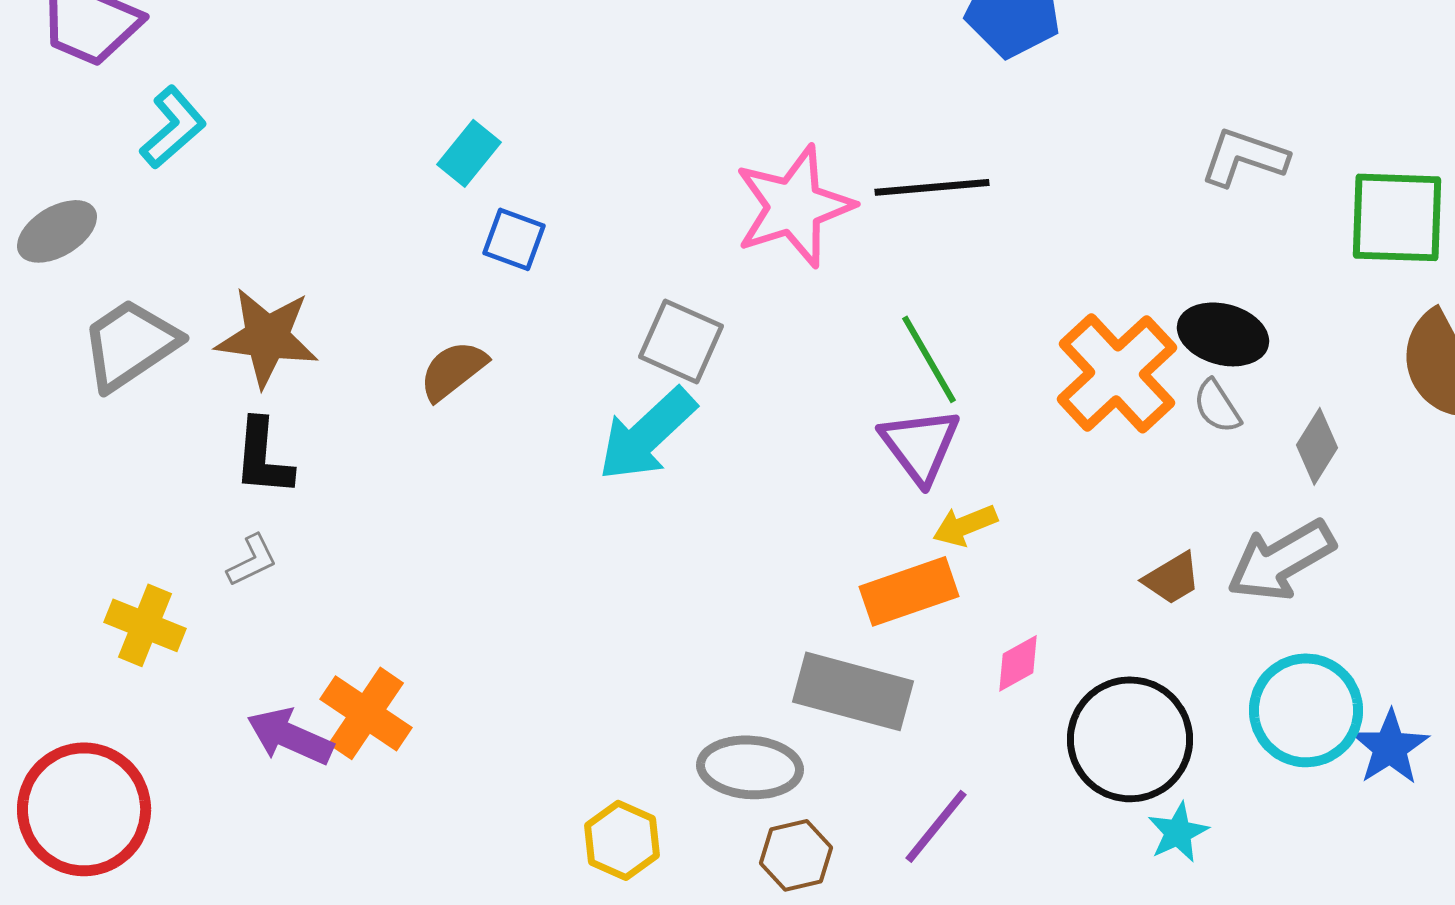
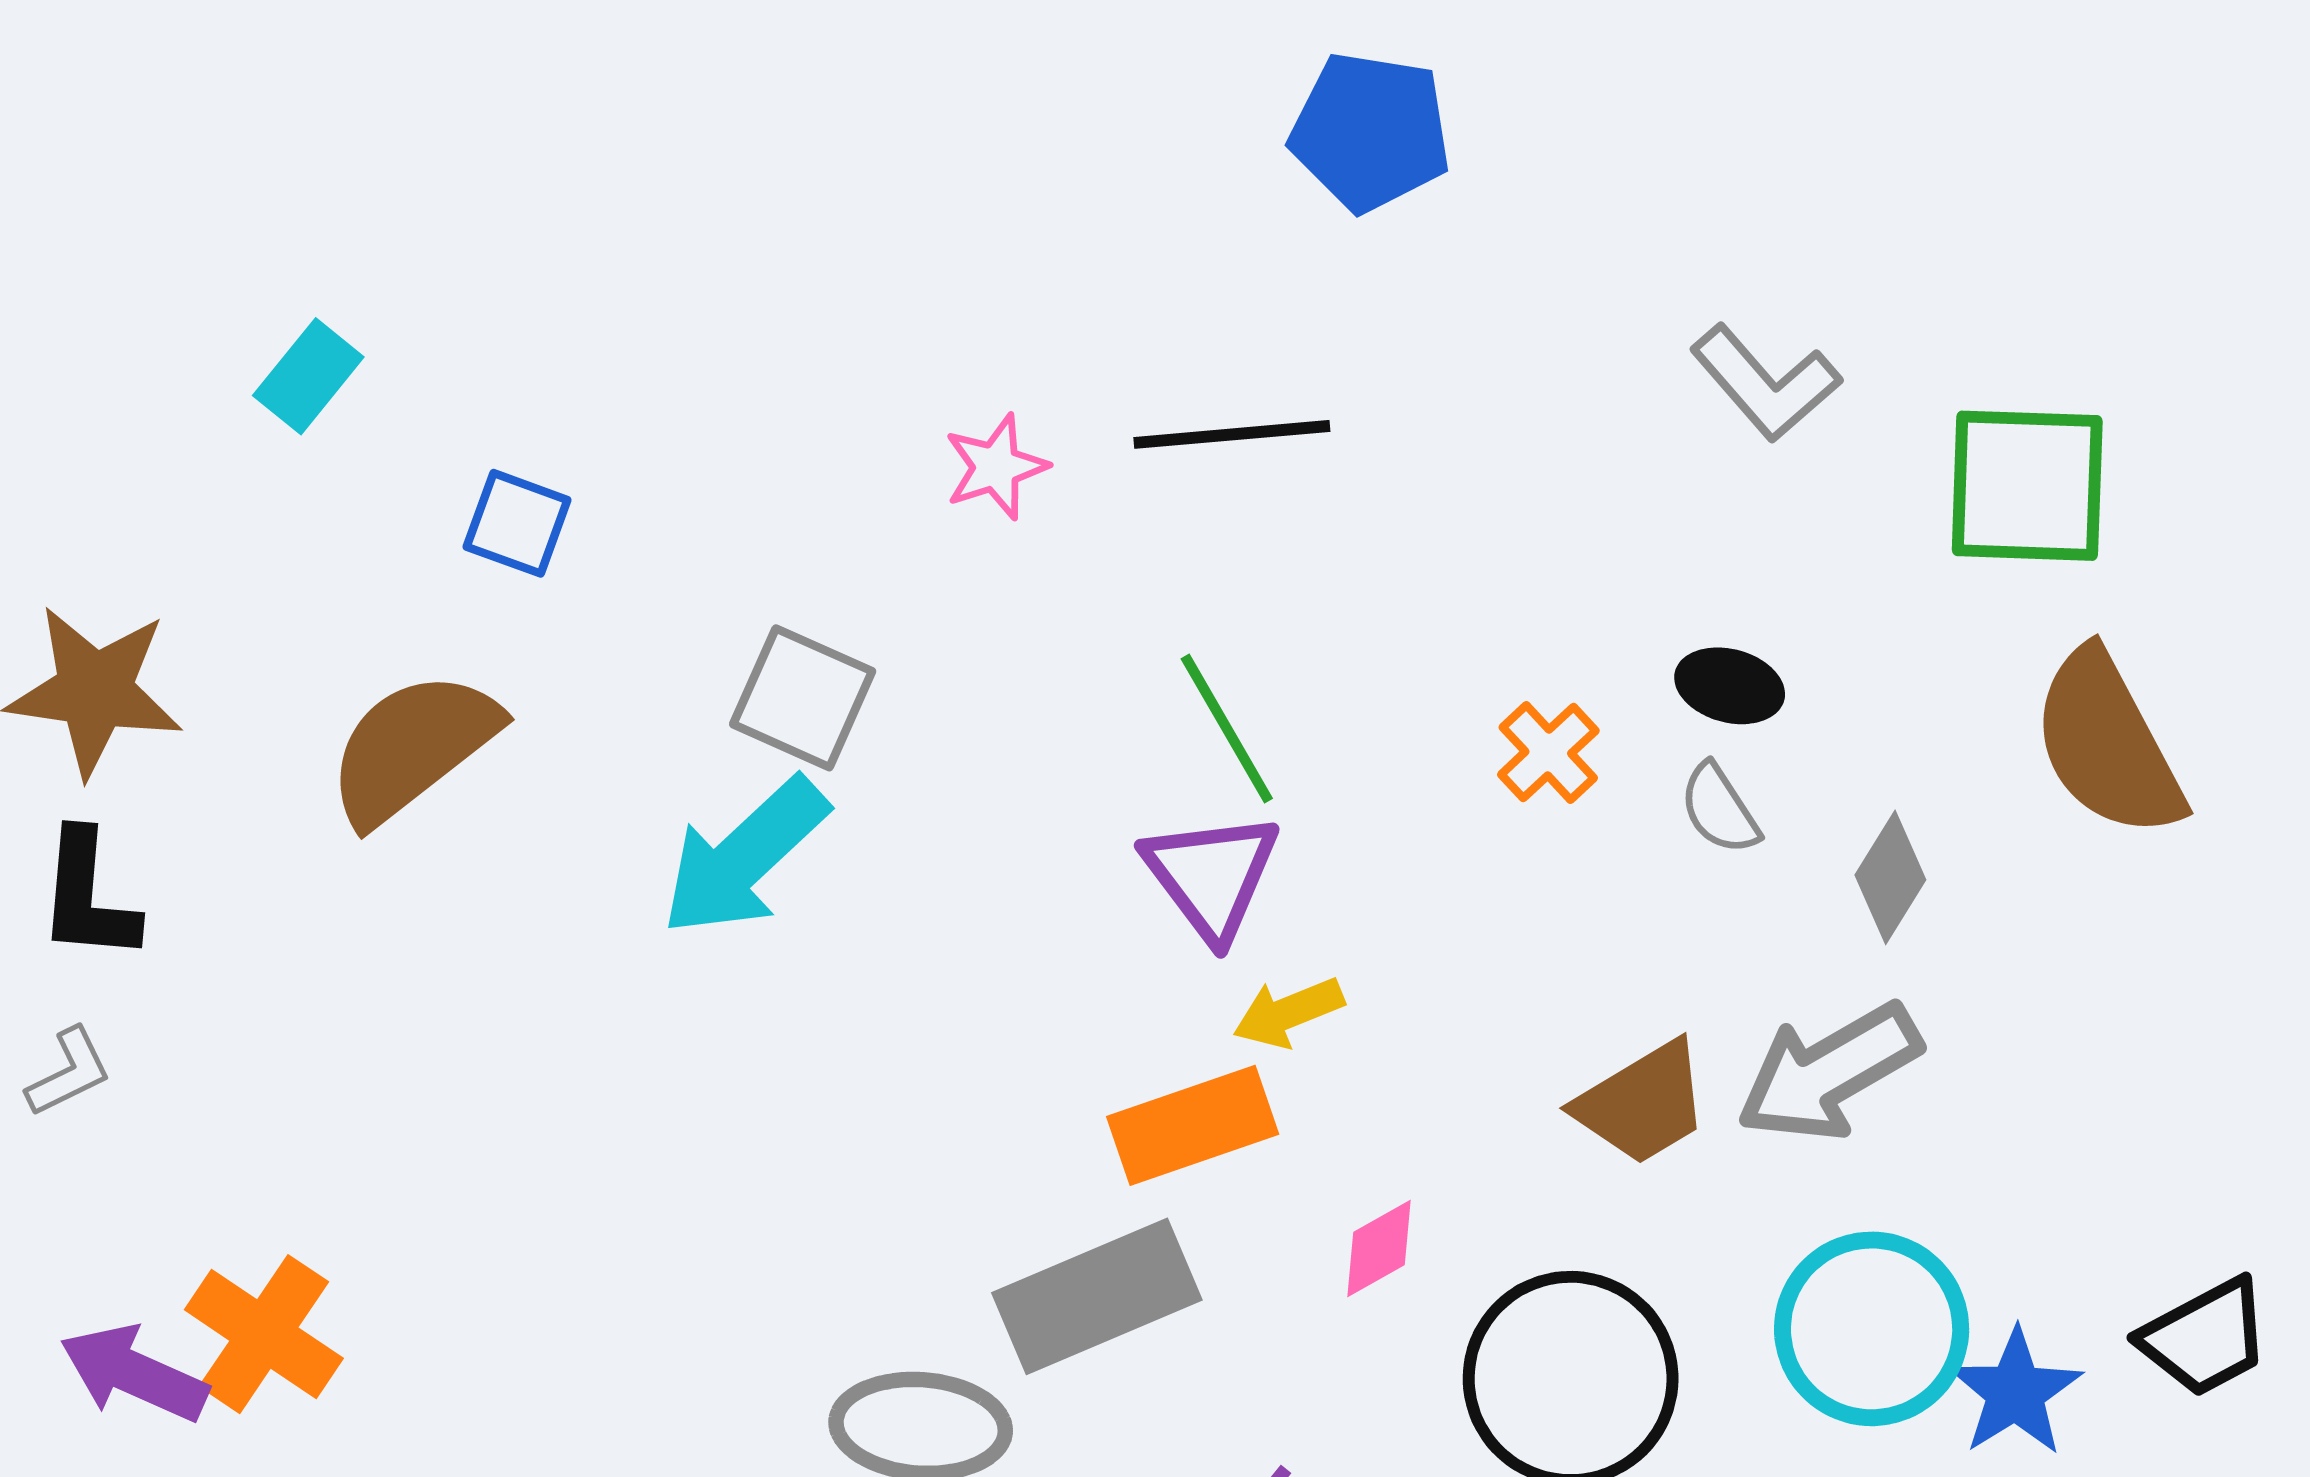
cyan rectangle: (469, 153) -> (308, 376), moved
gray L-shape: (1244, 157) -> (1766, 383), turned -150
pink star: (794, 206) -> (996, 467), size x0.5
black ellipse: (1223, 334) -> (1730, 686), size x0.7
brown semicircle: (453, 370) -> (413, 747), size x1.5
orange cross: (1117, 373) -> (1548, 753), size x0.5
brown trapezoid: (1172, 578) -> (1642, 1103), size x1.4
gray rectangle: (853, 691) -> (1097, 1296), turned -38

